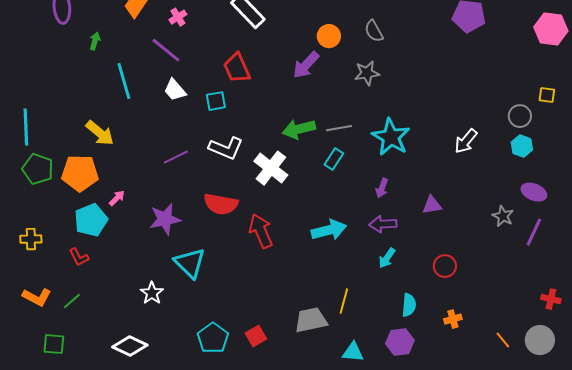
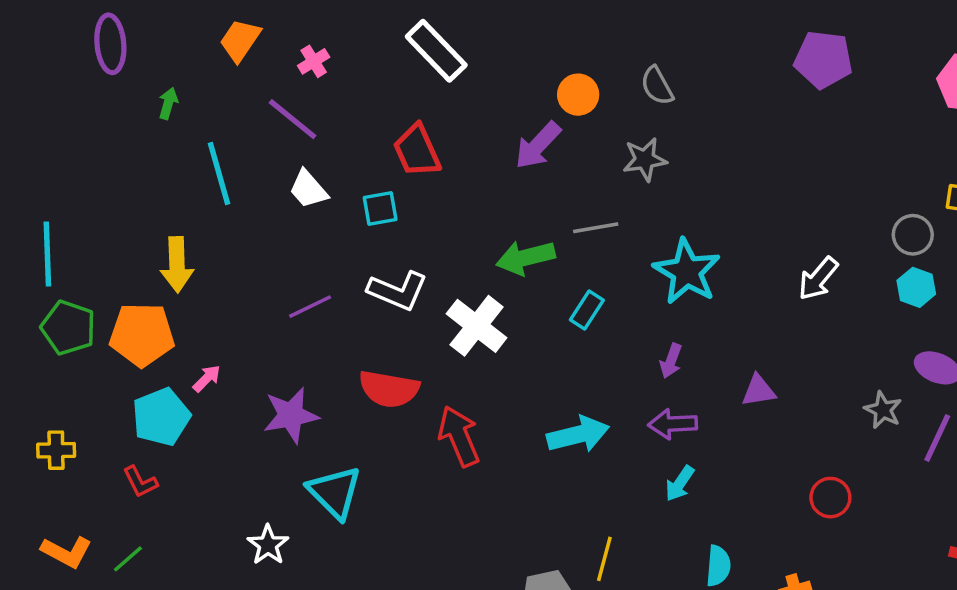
gray line: (339, 128) -> (596, 228), moved
yellow arrow: (100, 133) -> (177, 265), turned 48
red circle: (445, 266) -> (830, 498), moved

